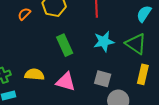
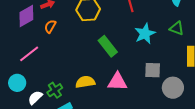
orange semicircle: (24, 14) -> (50, 26), moved
green triangle: (136, 44) -> (177, 28), size x0.7

